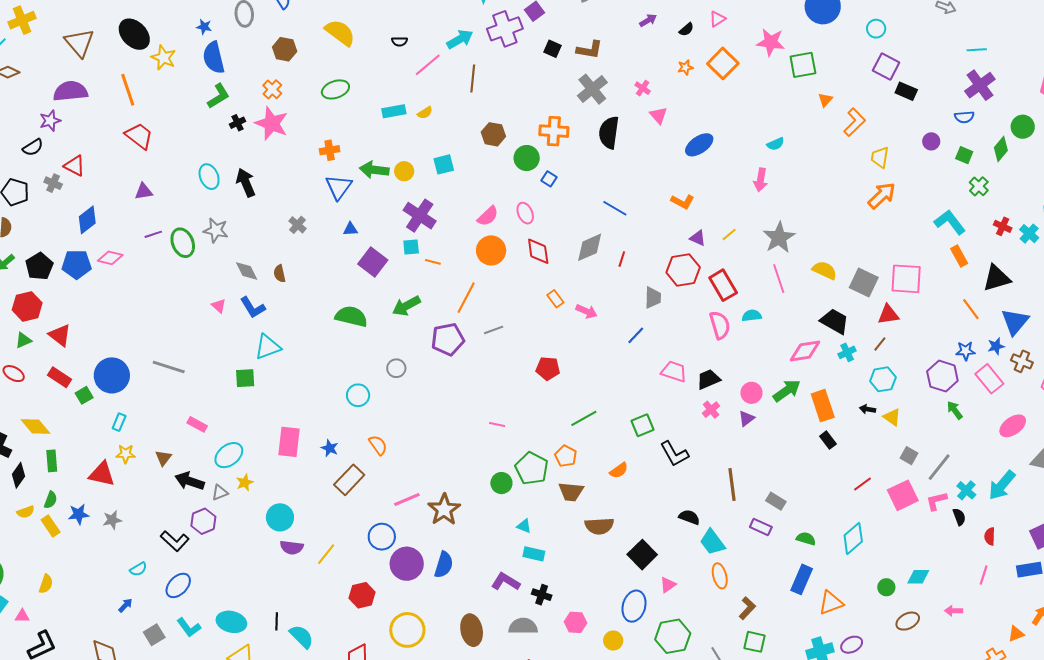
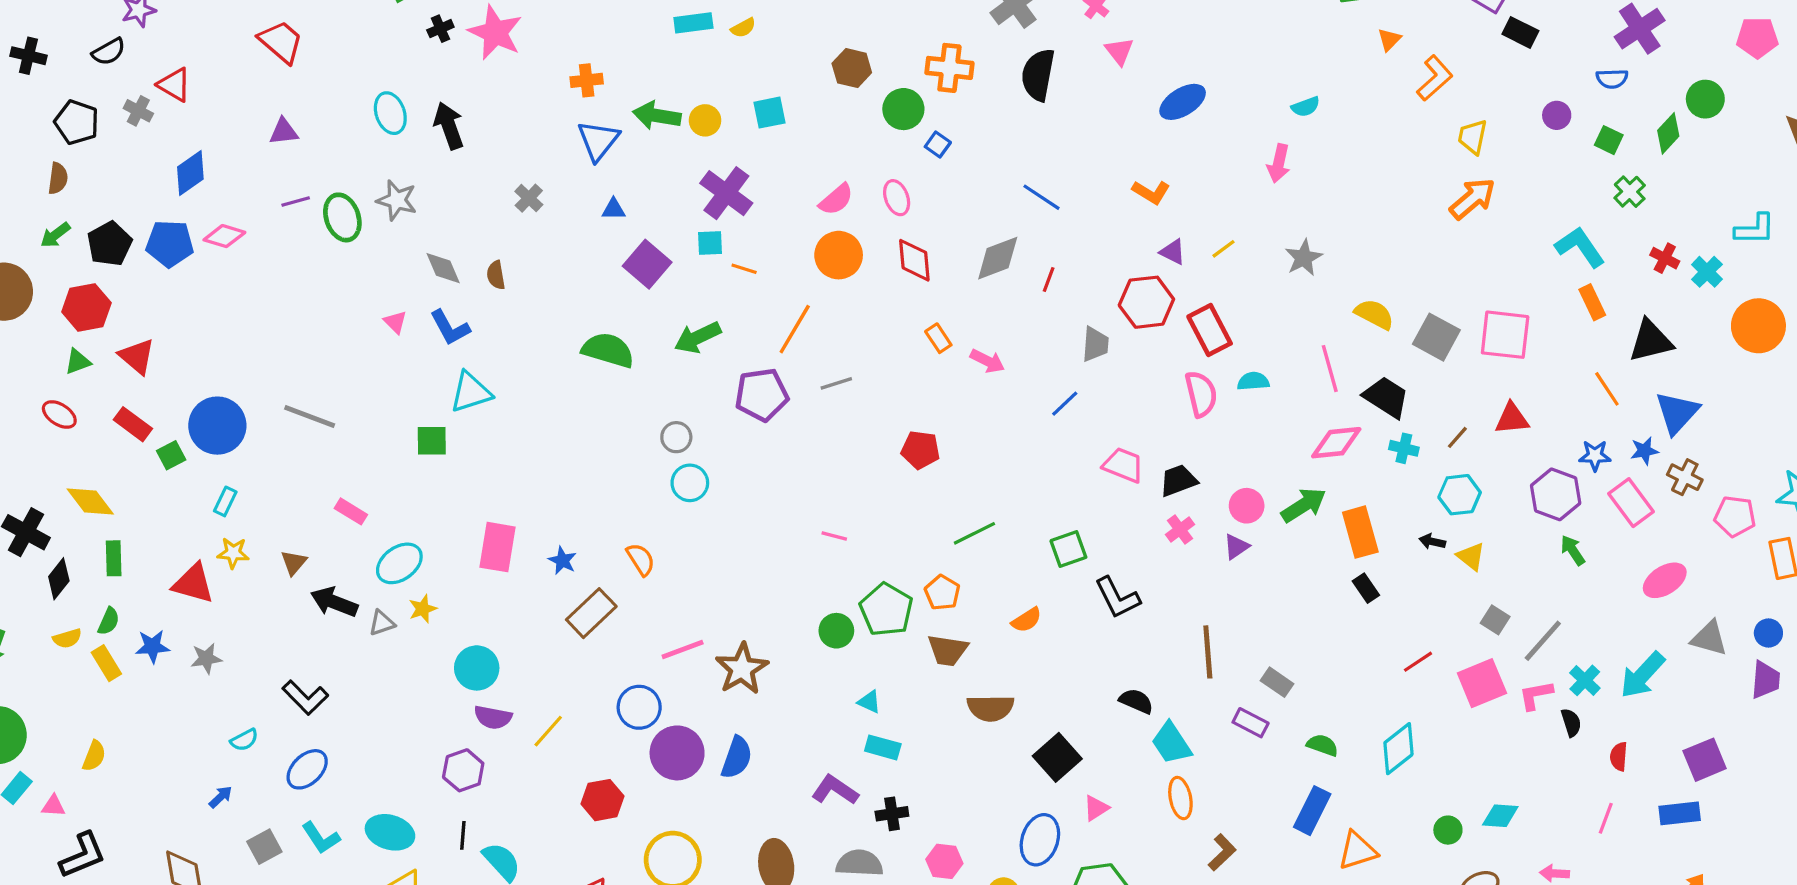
gray star: (779, 238) -> (1304, 258), size x0.7
pink line: (779, 279) -> (1330, 369), moved
red triangle: (888, 315) -> (1512, 419), moved
cyan cross: (847, 352) -> (1404, 448), turned 36
cyan circle: (358, 395) -> (690, 483), moved
purple hexagon: (203, 521) -> (463, 770), moved
black cross: (542, 595) -> (892, 814), turned -30

